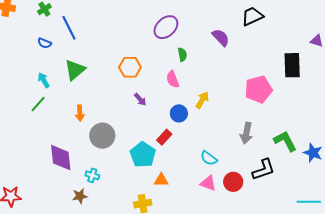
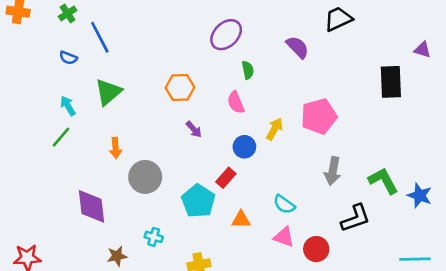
pink pentagon: (258, 89) -> (319, 116), moved
cyan cross: (92, 175) -> (154, 237), moved
orange triangle: (161, 180) -> (241, 220), moved
red circle: (233, 182) -> (316, 249), moved

